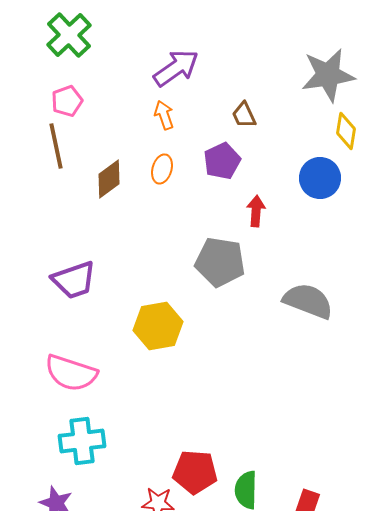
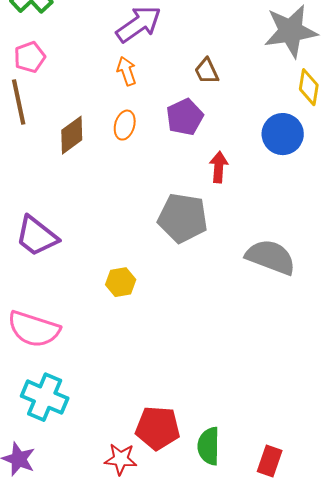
purple trapezoid: (74, 280) -> (37, 236), turned 57
yellow hexagon: (158, 326) -> (121, 282), size x0.6
cyan cross: (82, 441) -> (45, 397), turned 30

